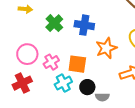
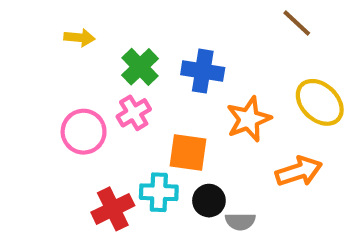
pink cross: (51, 62) -> (134, 113), moved
red cross: (22, 83) -> (113, 209), moved
cyan cross: (63, 83) -> (159, 192), turned 30

